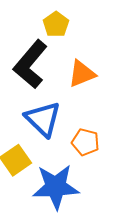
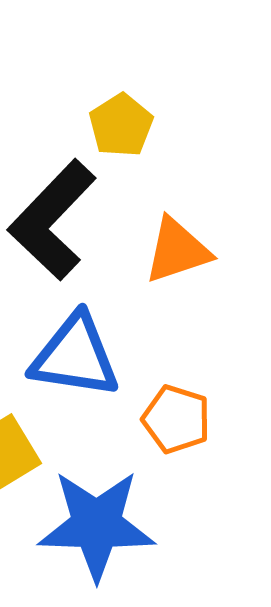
blue triangle: (43, 119) -> (75, 356), turned -39

